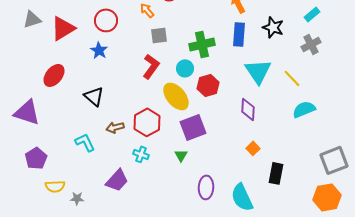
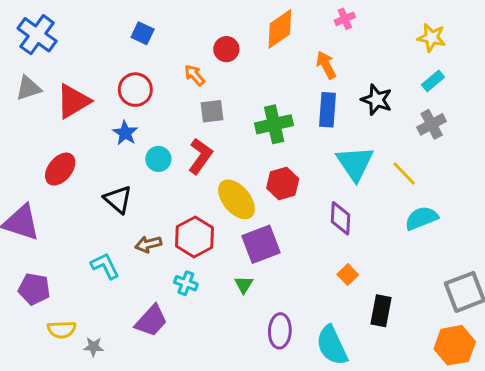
cyan circle: (185, 68) -> (158, 159), moved
purple pentagon: (36, 158) -> (34, 289), turned -30

